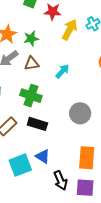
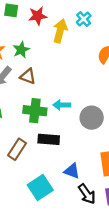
brown triangle: (32, 64) -> (28, 76), turned 42
cyan arrow: (62, 71) -> (62, 105), moved, turned -119
blue triangle: (43, 156) -> (72, 171), moved

